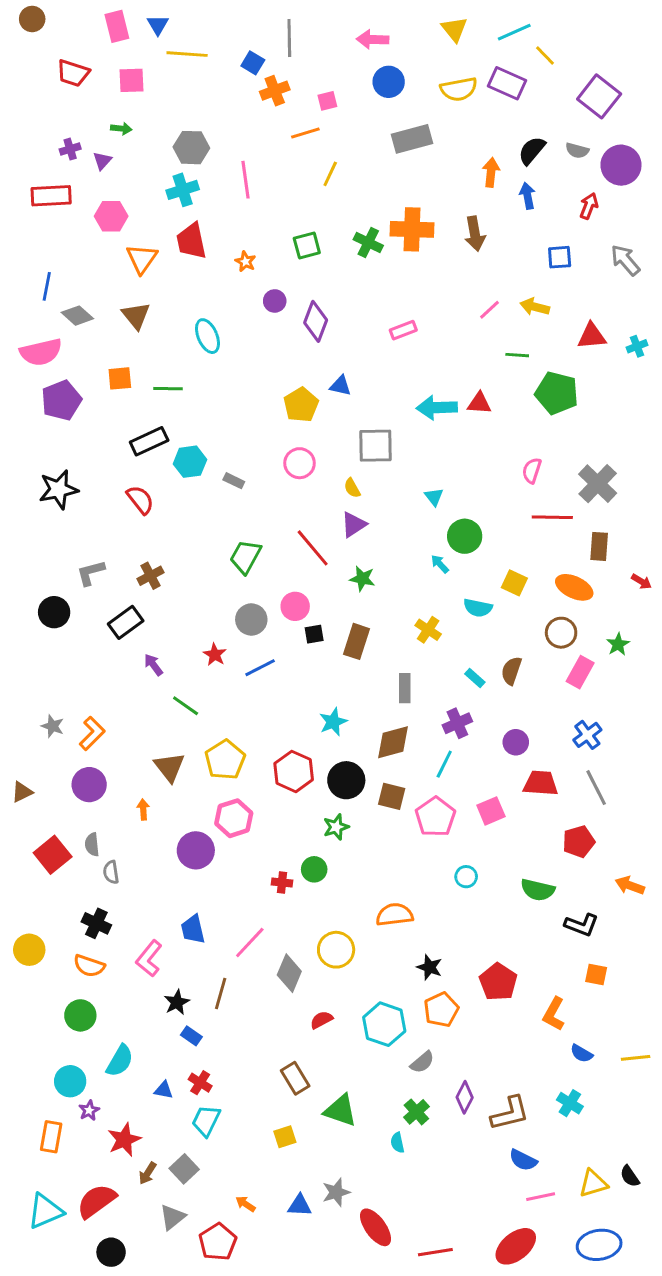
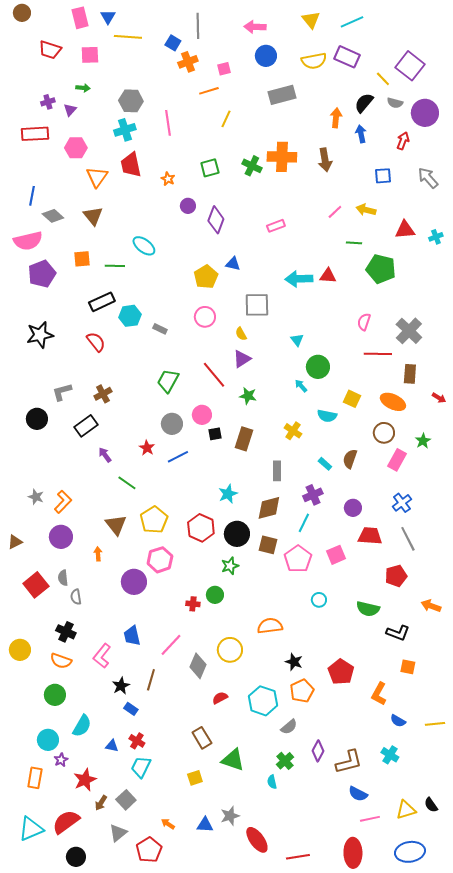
yellow line: (545, 56) -> (383, 79), moved
cyan ellipse: (207, 336) -> (144, 246), moved, turned -30
red ellipse: (516, 1246) -> (353, 853), turned -52

